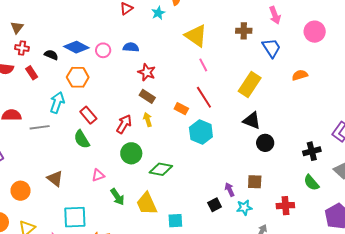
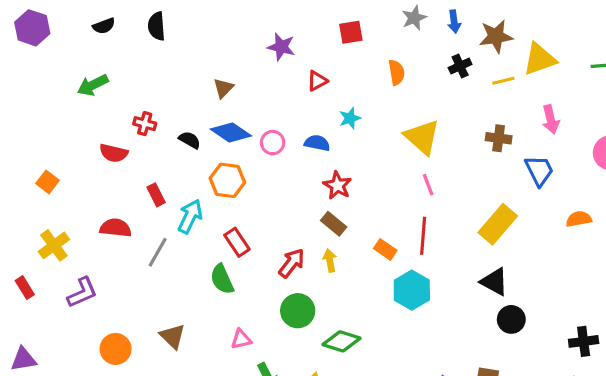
cyan star: (158, 13) -> (350, 118), moved
brown triangle: (17, 27) -> (223, 88), moved
red rectangle: (32, 73) -> (156, 195), moved
red line: (204, 97) -> (423, 236), turned 30
gray line: (40, 127) -> (158, 252), turned -60

